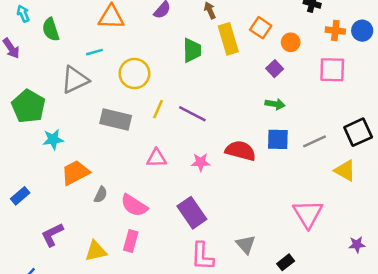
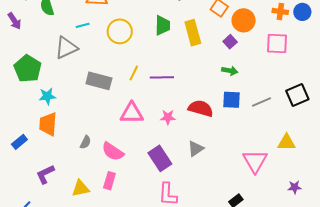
yellow rectangle: (228, 39) -> (193, 33), moved
orange circle: (291, 42) -> (244, 20), size x1.5
yellow circle: (134, 74) -> (120, 31), moved
purple line: (192, 114) -> (162, 77), turned -30
pink triangle: (156, 158) -> (132, 113), size x1.4
yellow triangle: (345, 171) -> (287, 142), moved, turned -30
orange trapezoid: (75, 173) -> (48, 124), moved, turned -60
gray triangle: (246, 245) -> (196, 149), moved, turned 36

